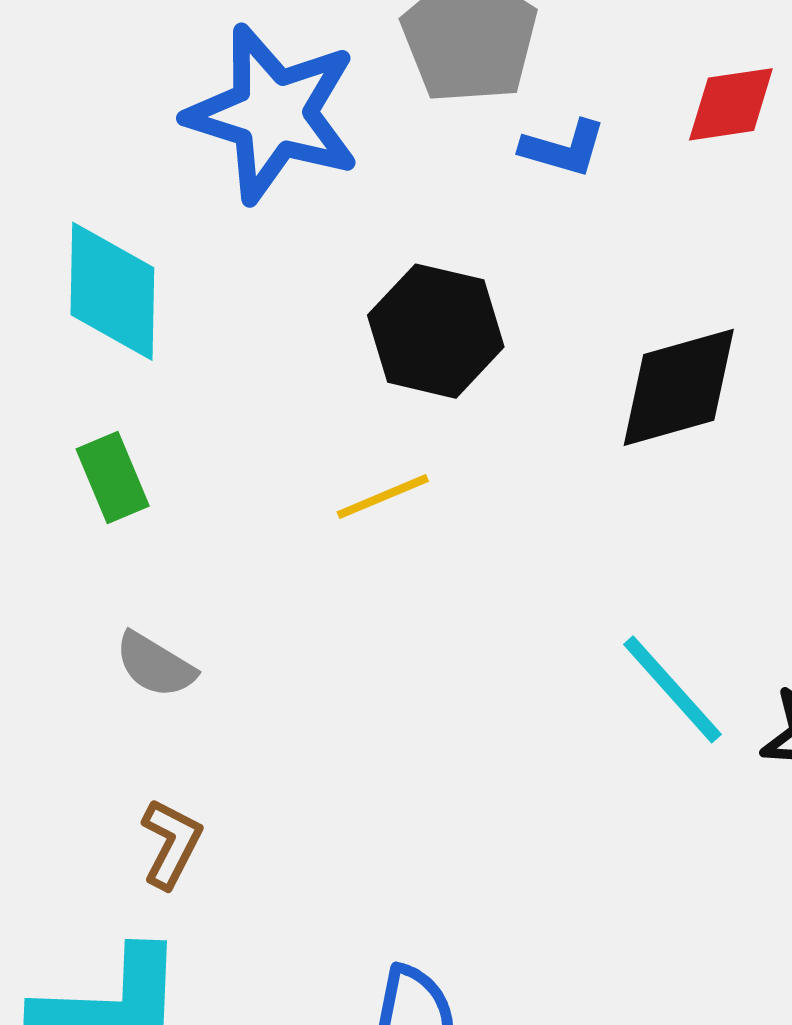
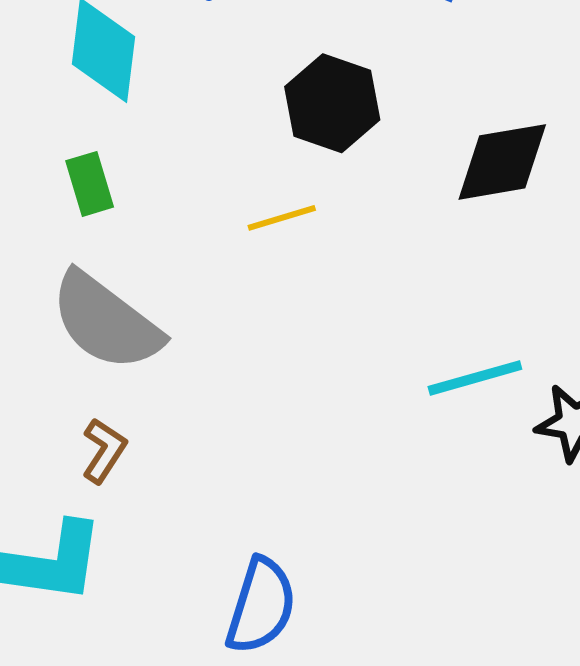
gray semicircle: (155, 665) -> (106, 321), size x2.0
cyan line: (672, 689) -> (475, 378), turned -70

